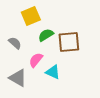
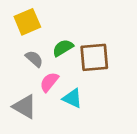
yellow square: (31, 16) -> (27, 22), moved
gray semicircle: (15, 43) -> (34, 59), moved

